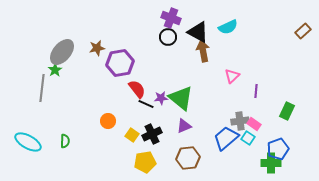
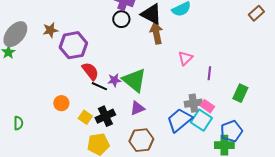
cyan square: (248, 138) -> (201, 120), size x1.5

